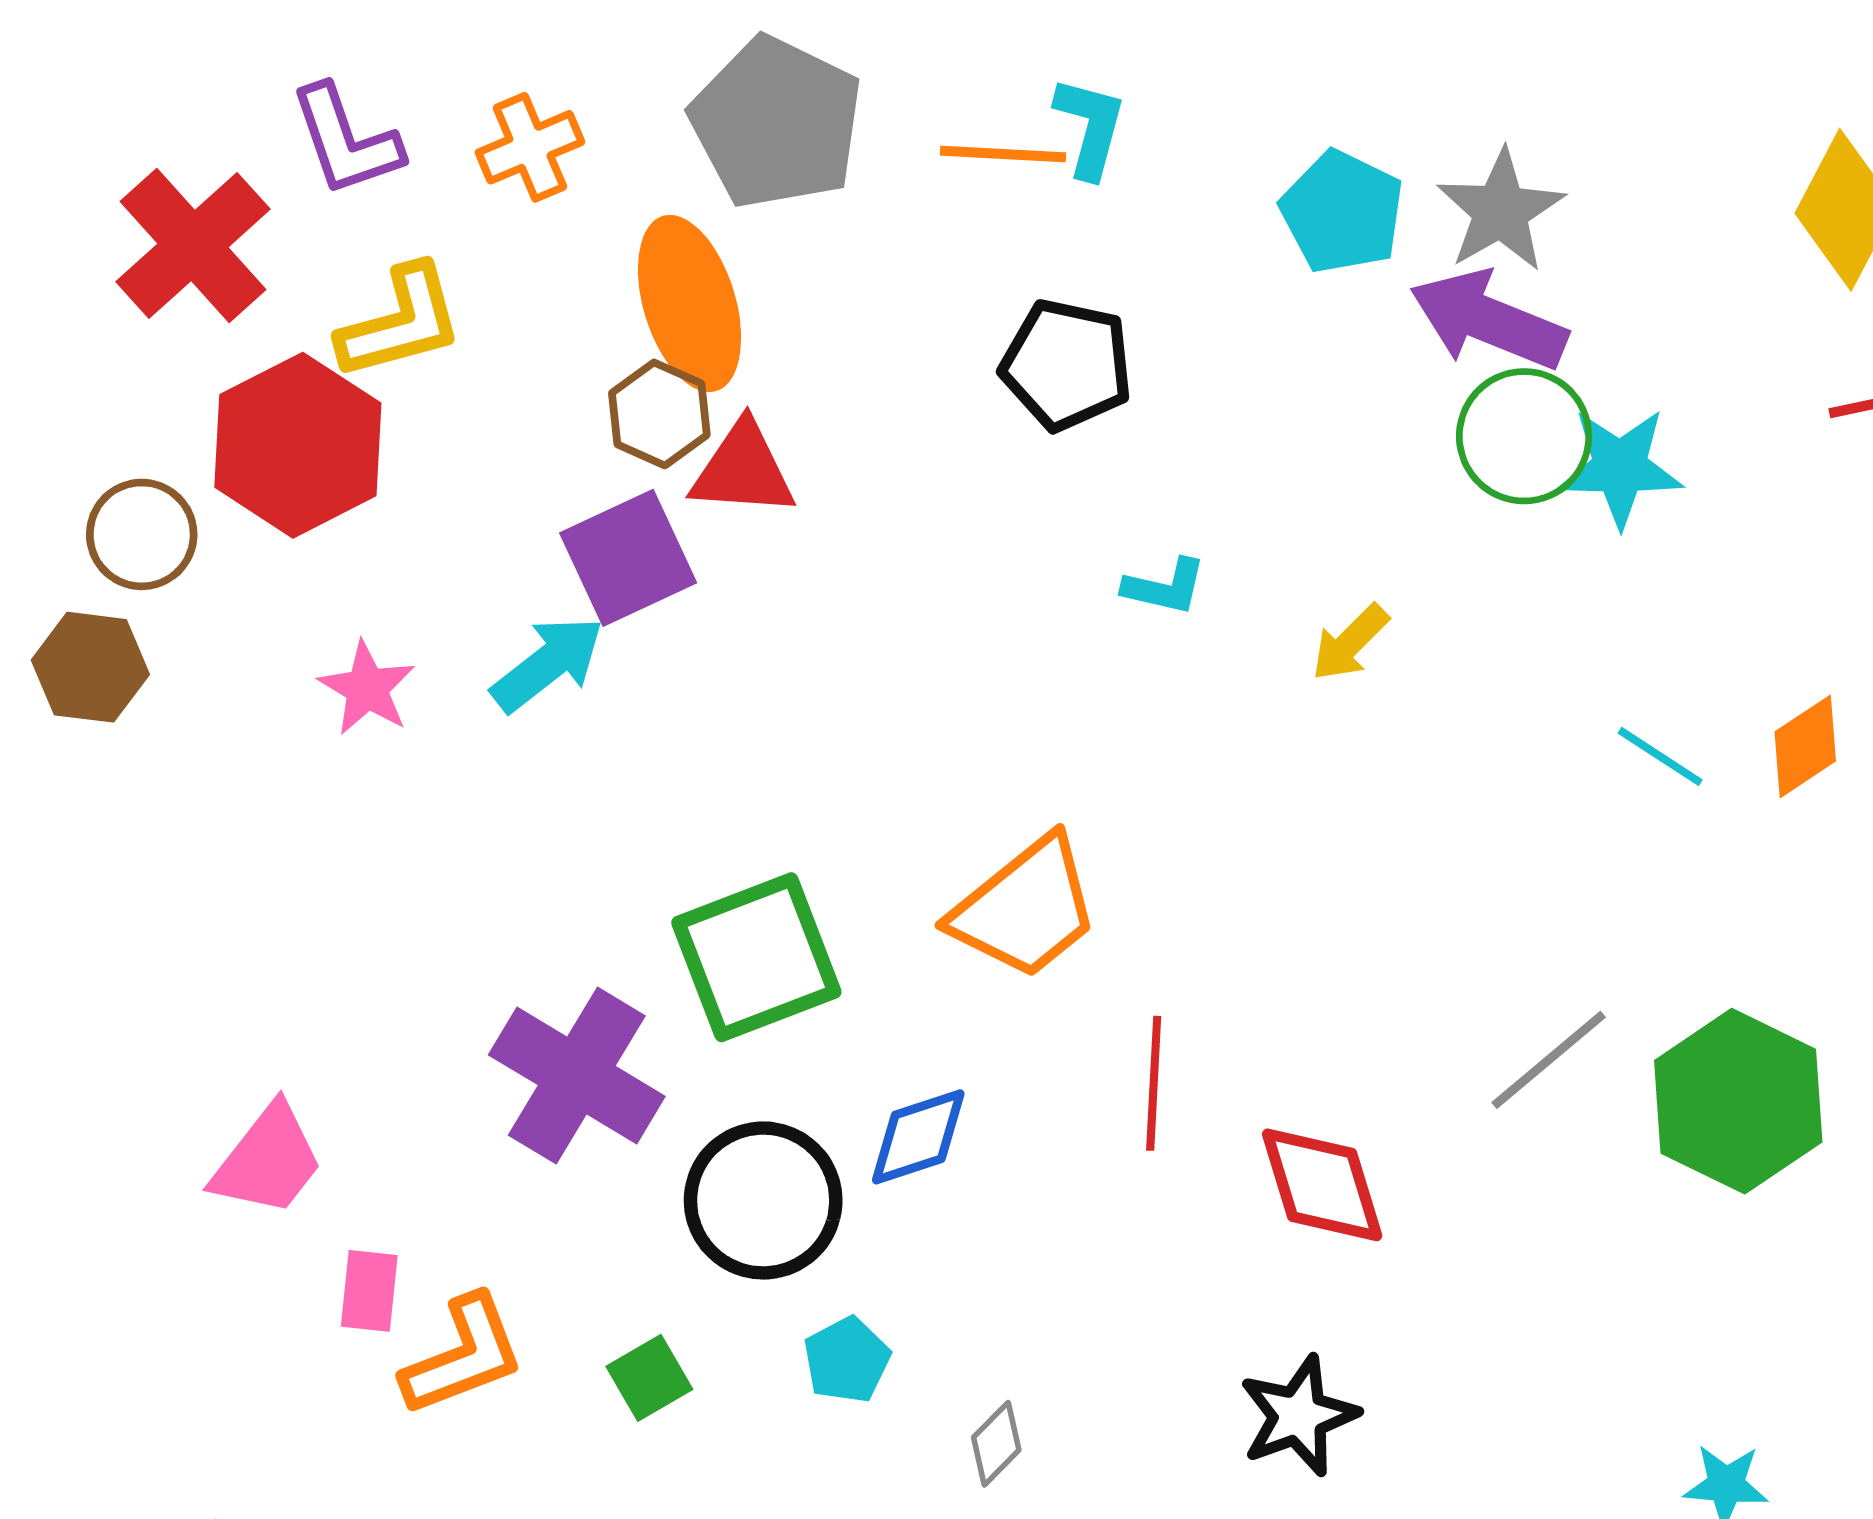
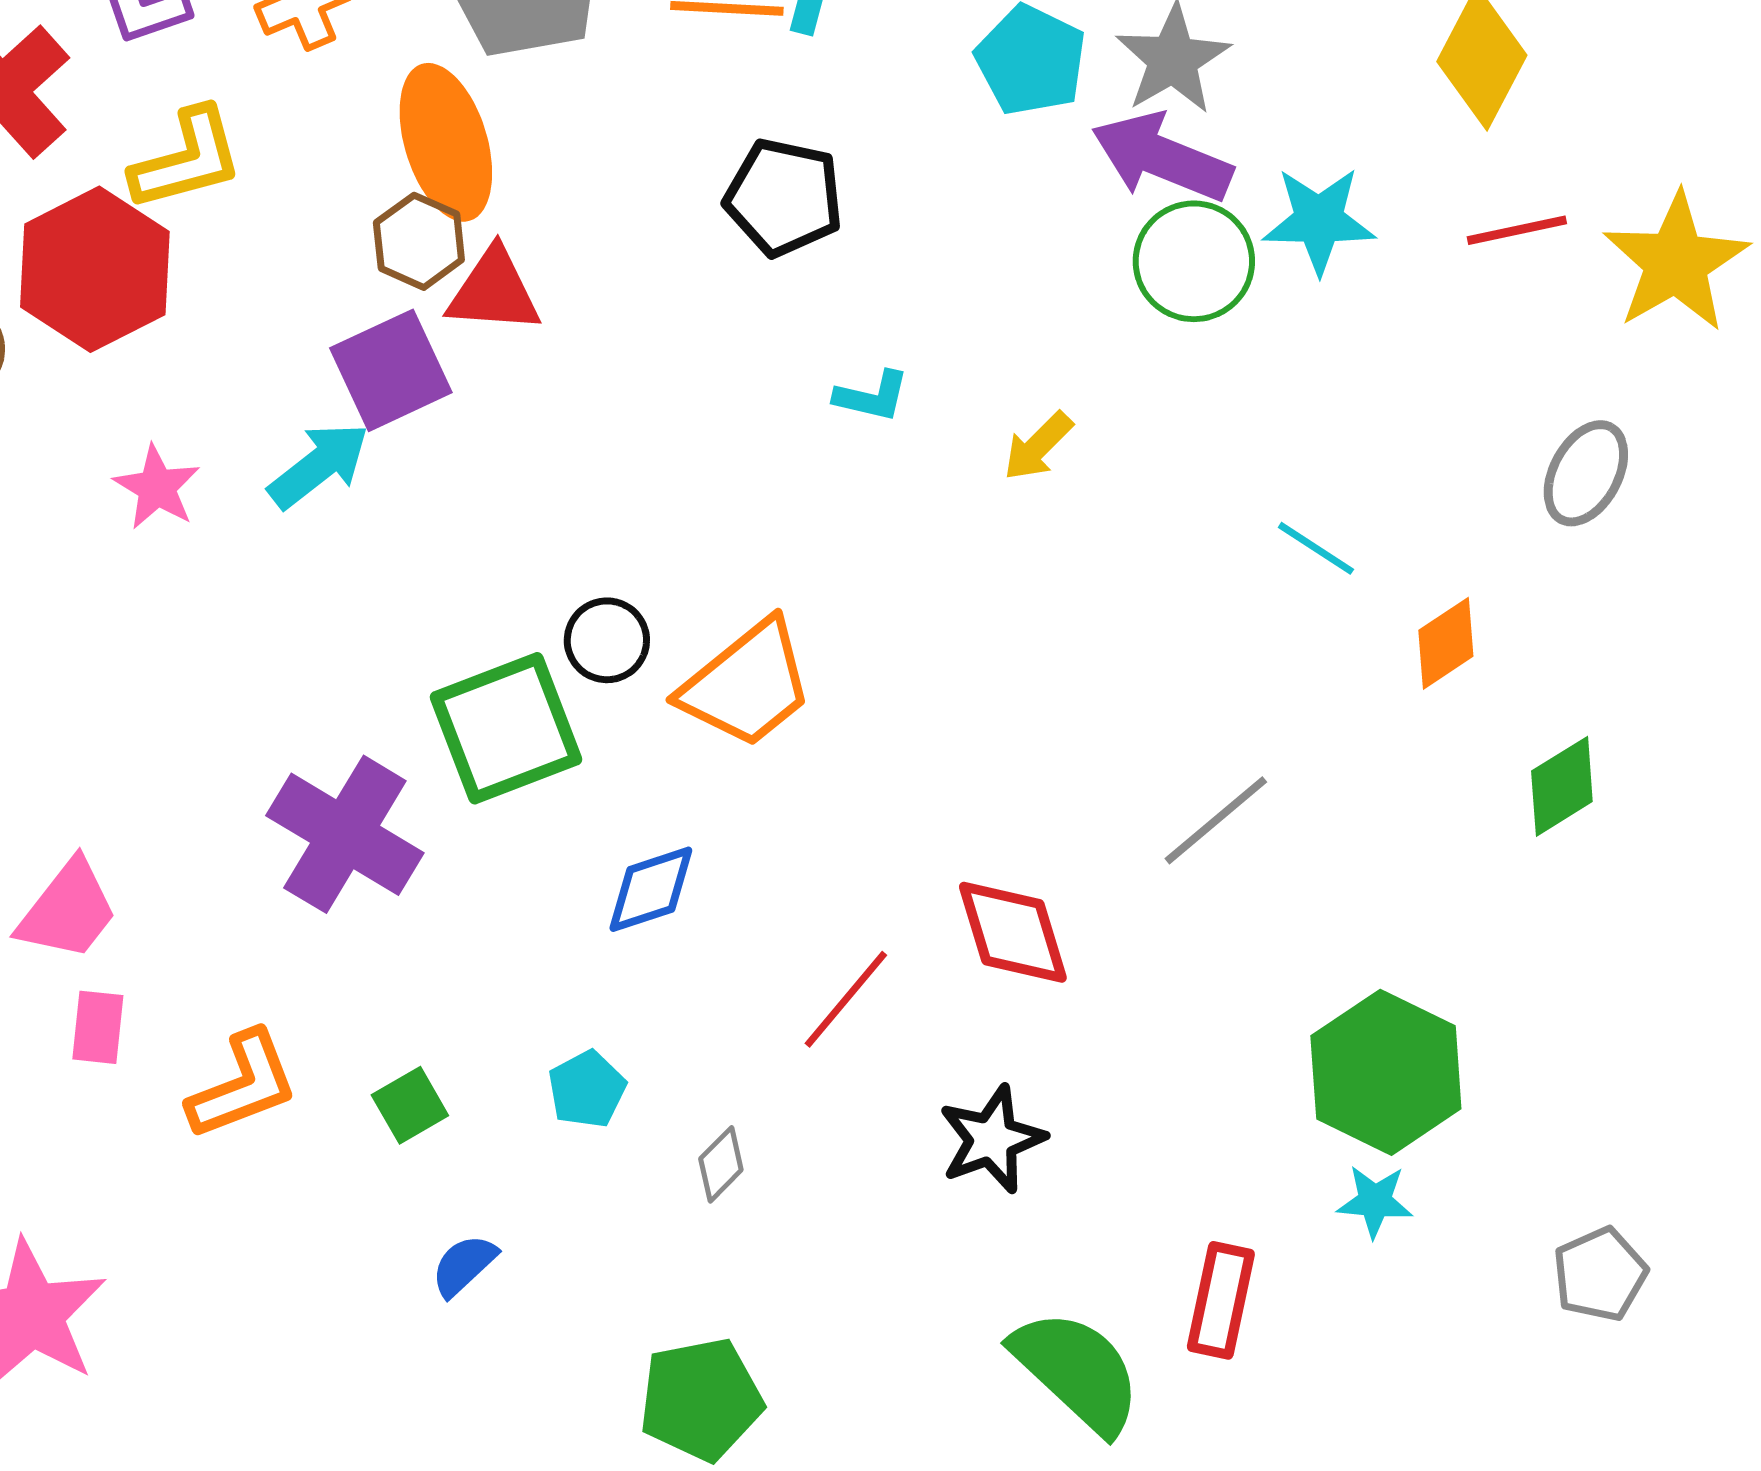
cyan star: (1620, 467) -> (1319, 220), moved
orange diamond: (1805, 746) -> (1446, 643), moved
red line: (1154, 1083) -> (846, 999), moved, turned 37
green hexagon: (1738, 1101) -> (1386, 1072), moved
black circle: (763, 1200) -> (607, 640), moved, size x0.6
pink rectangle: (369, 1291) -> (98, 1027), moved

